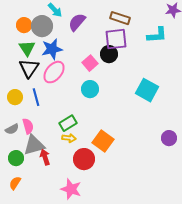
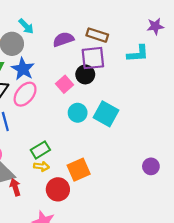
purple semicircle: (77, 22) -> (63, 39), moved, turned 30
blue star: (52, 49) -> (23, 69), turned -30
cyan circle: (90, 89) -> (78, 113), moved
cyan square: (147, 90) -> (106, 114), moved
orange square: (103, 141) -> (79, 170), turned 30

